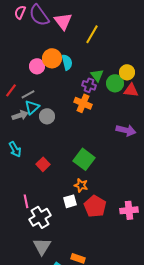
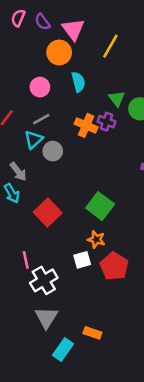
purple semicircle: (39, 15) -> (42, 22), size x0.6
orange circle: (52, 58) -> (59, 52), moved
purple cross: (89, 85) -> (107, 122), moved
gray line: (28, 94) -> (41, 119), moved
orange cross: (83, 103) -> (86, 125), moved
gray arrow: (20, 115) -> (18, 172), moved, turned 70
red square: (43, 164) -> (48, 213), size x1.5

